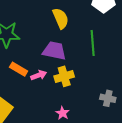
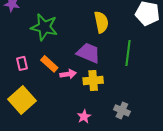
gray cross: (108, 98) -> (122, 110), moved

